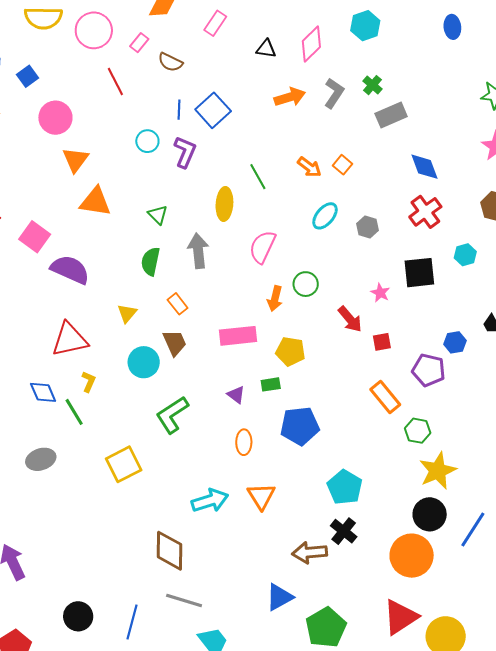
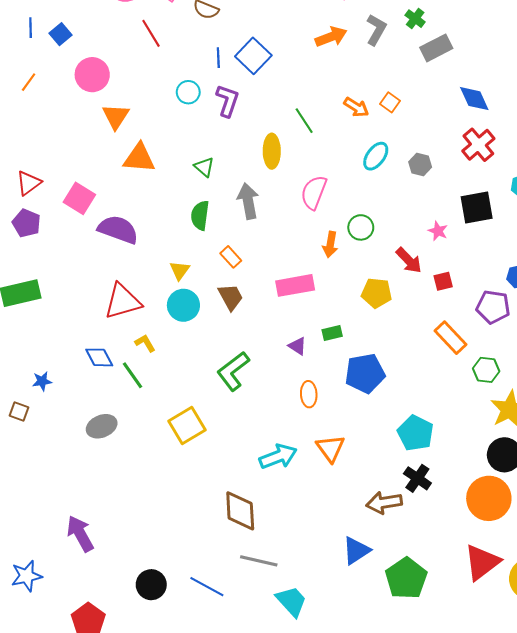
yellow pentagon: (290, 351) -> (377, 293), moved
cyan circle: (144, 362) -> (183, 305), moved
yellow L-shape: (89, 382) -> (145, 343), turned -50
blue line: (132, 622) -> (207, 587), turned -72

